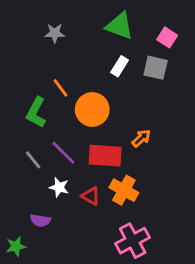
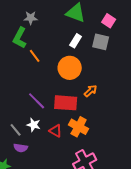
orange circle: (92, 109) -> (70, 68), moved
green L-shape: (36, 112) -> (20, 38), moved
gray line: (33, 160) -> (16, 130), moved

